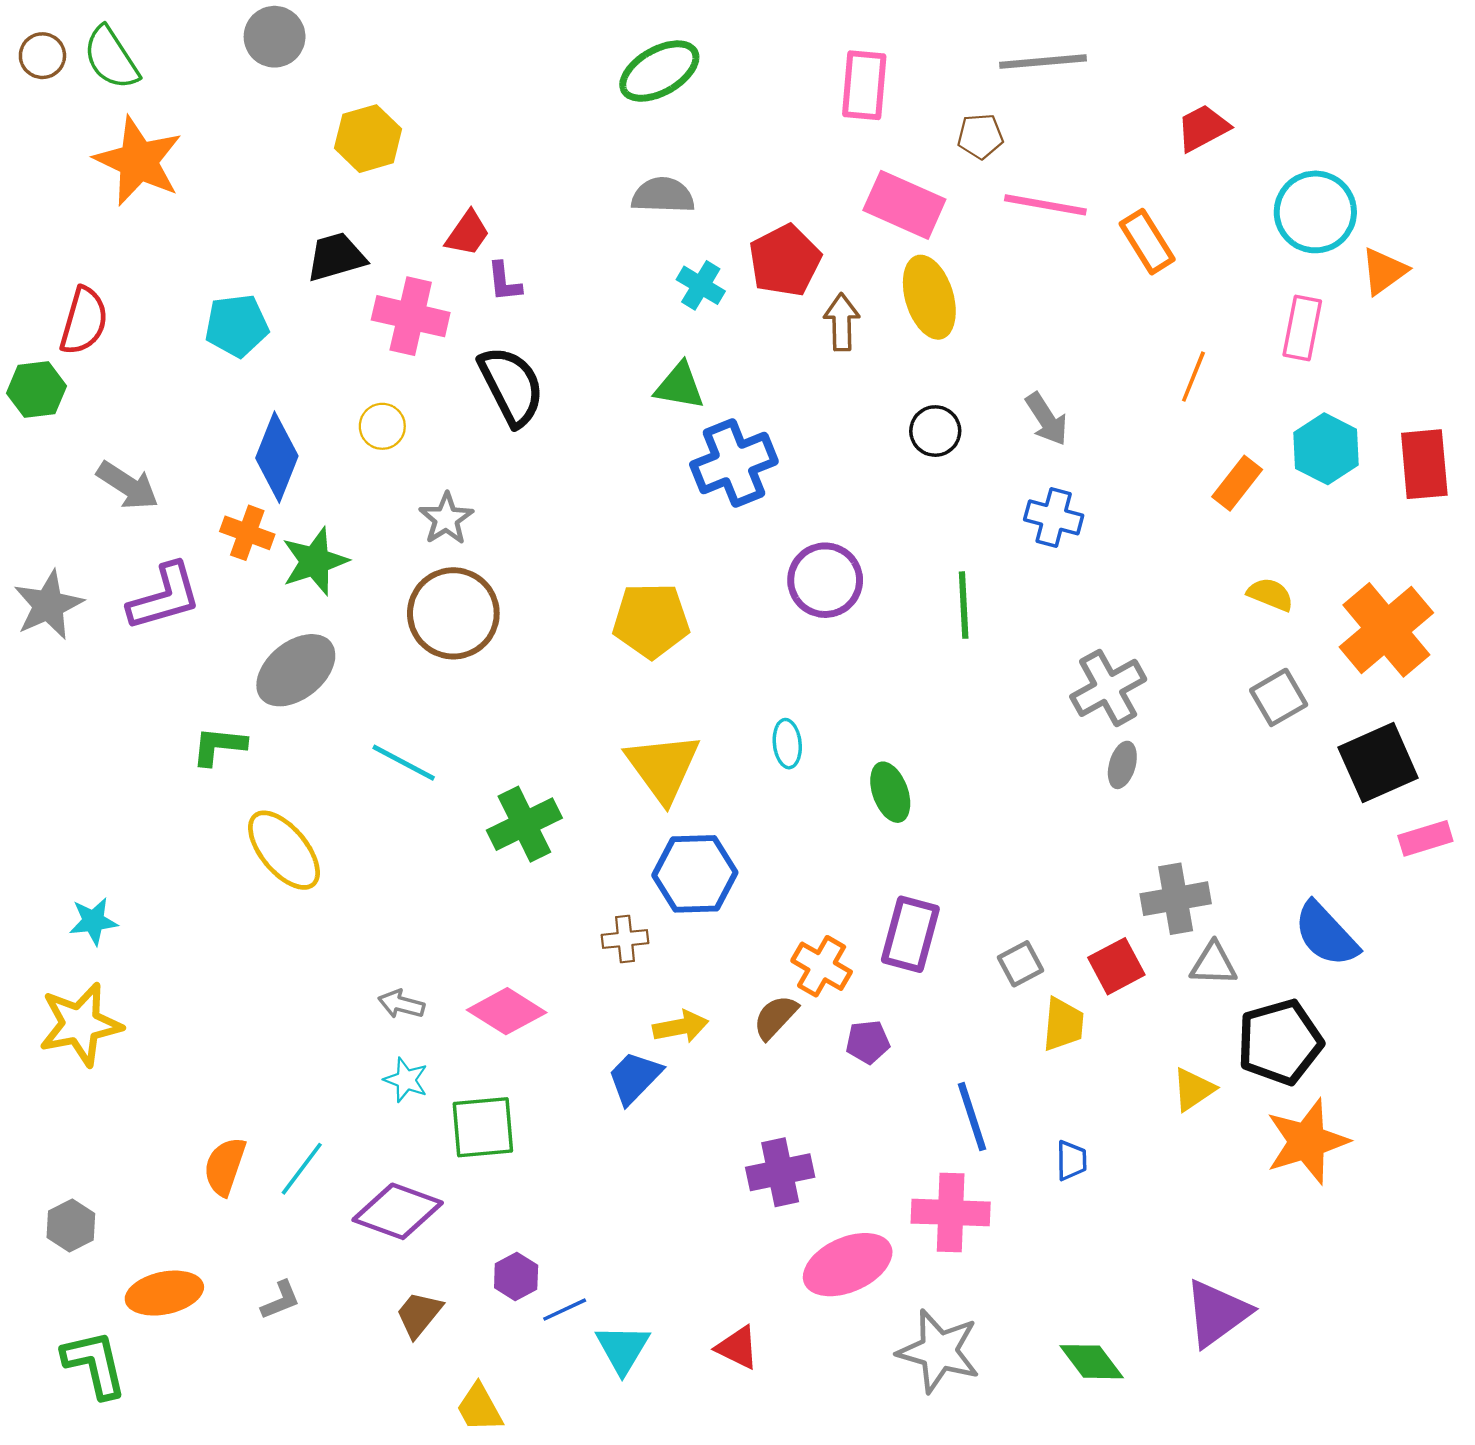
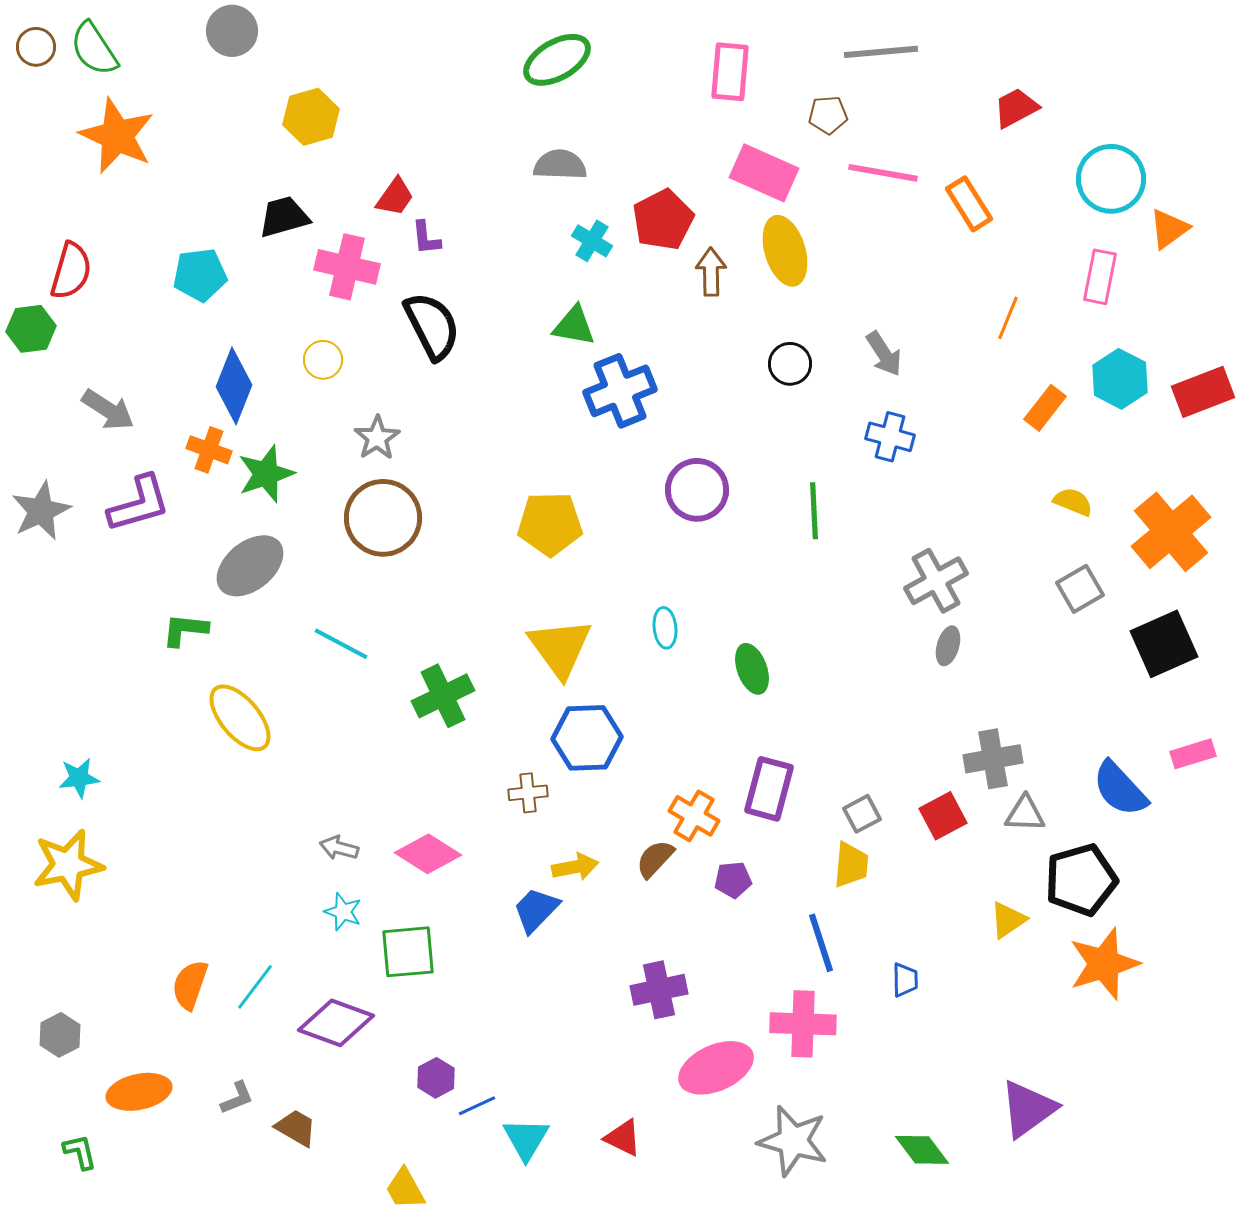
red rectangle: (1424, 464) -> (1203, 392), turned 74
pink rectangle: (1425, 838) -> (1193, 754), moved
yellow trapezoid: (1063, 1024) -> (851, 865), moved
brown trapezoid: (419, 1314) -> (296, 1128), moved, turned 81
green L-shape: (95, 1364) -> (80, 1152), size x0.6

